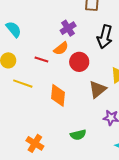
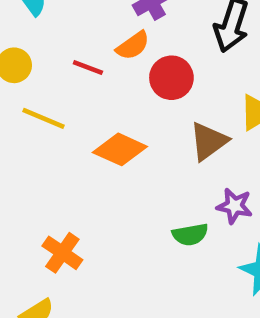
orange diamond: (58, 95) -> (120, 149), turned -75
green semicircle: (78, 135) -> (190, 234), moved

